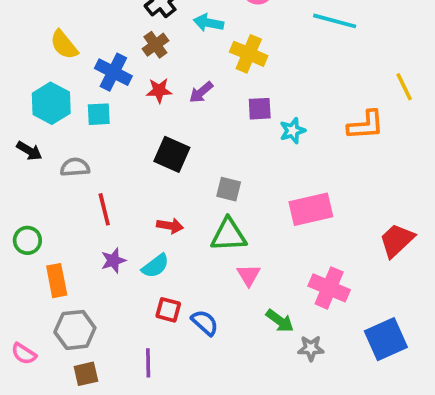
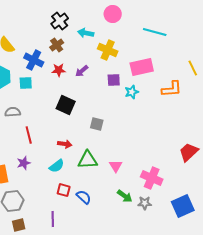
pink rectangle: (311, 209) -> (142, 67), moved
green triangle: (229, 235) -> (88, 160), moved
purple star: (113, 260) -> (24, 163), moved
pink triangle: (249, 275) -> (116, 166), moved
gray star: (311, 348) -> (145, 203), moved

